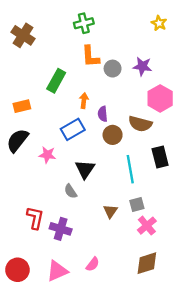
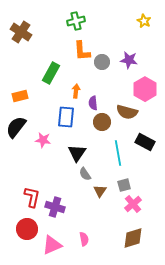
blue rectangle: (73, 129) -> (66, 117), turned -55
black rectangle: (160, 157) -> (145, 142), turned -48
gray semicircle: (71, 191) -> (85, 174), moved
pink semicircle: (93, 264) -> (84, 239), turned -48
red circle: (17, 270) -> (27, 229), moved

